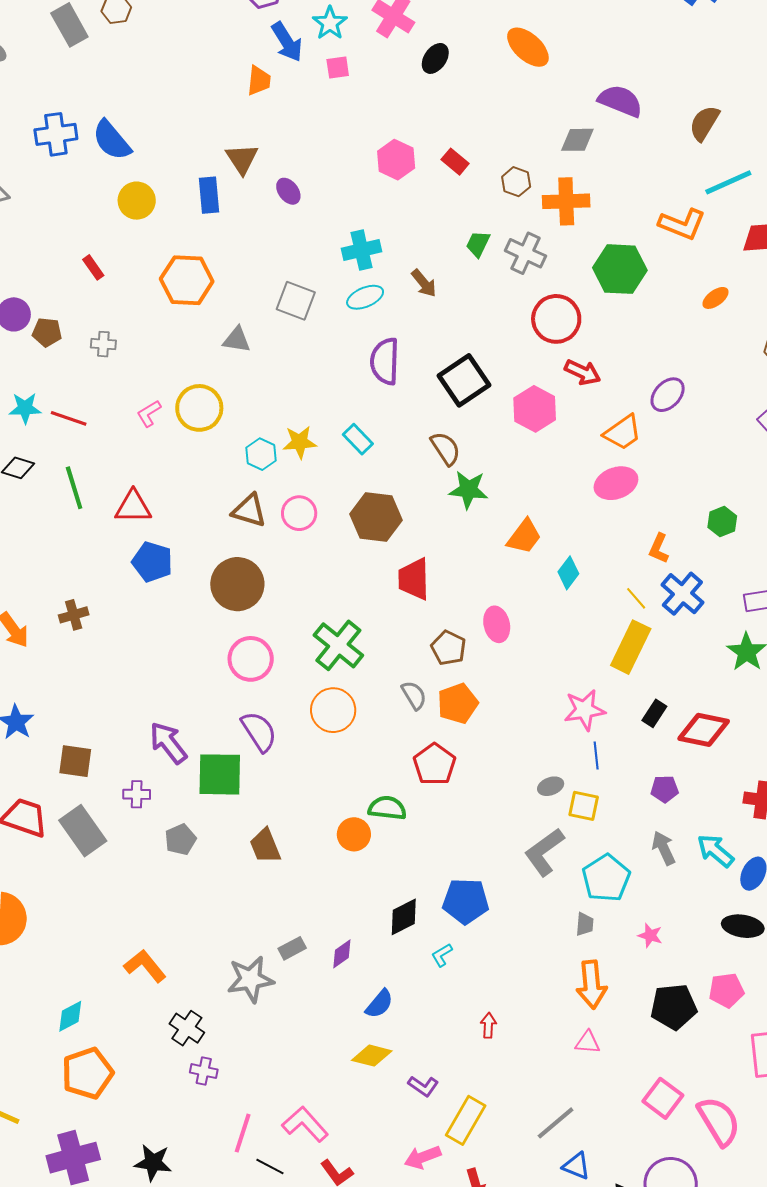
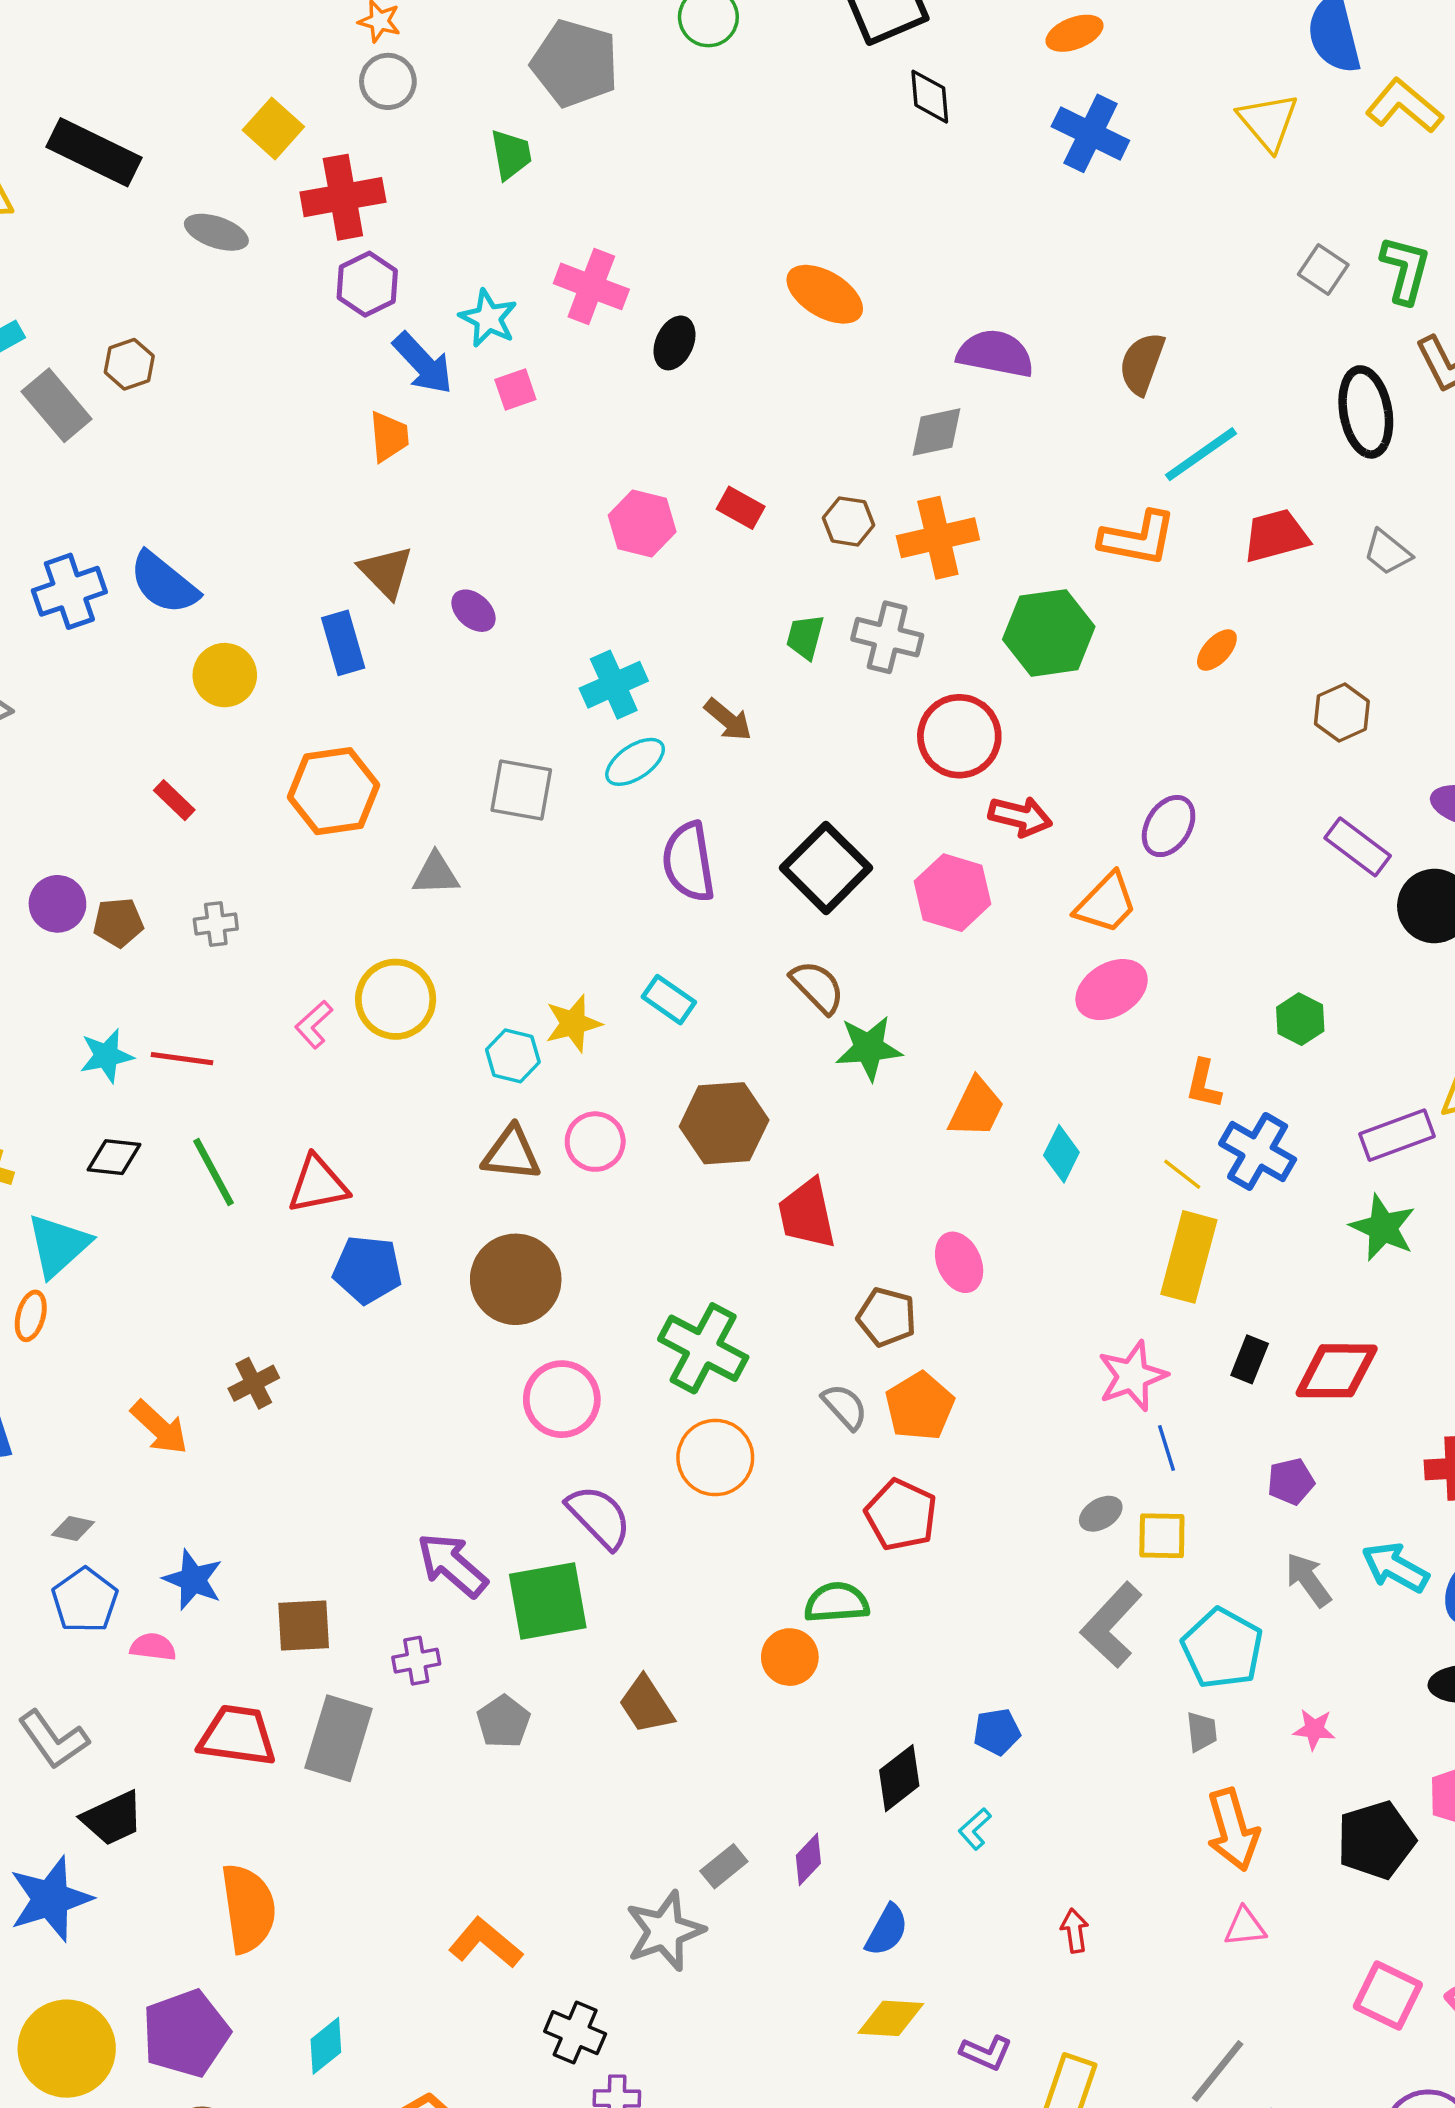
gray rectangle: (83, 831) -> (339, 1738), turned 63
blue pentagon: (466, 901) -> (997, 1732), size x0.6
cyan diamond: (70, 1016) -> (326, 2046), moved

